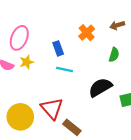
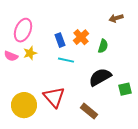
orange cross: (87, 33) -> (81, 37), moved
green semicircle: (114, 55) -> (103, 46), moved
brown rectangle: (72, 127) -> (89, 111), moved

